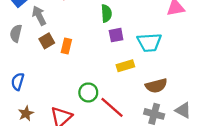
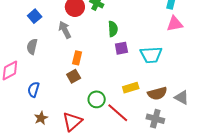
gray arrow: (39, 16) -> (65, 30), moved
brown square: (47, 41) -> (74, 76), moved
yellow rectangle: (125, 66) -> (131, 88), moved
gray triangle: (183, 110) -> (182, 97), moved

